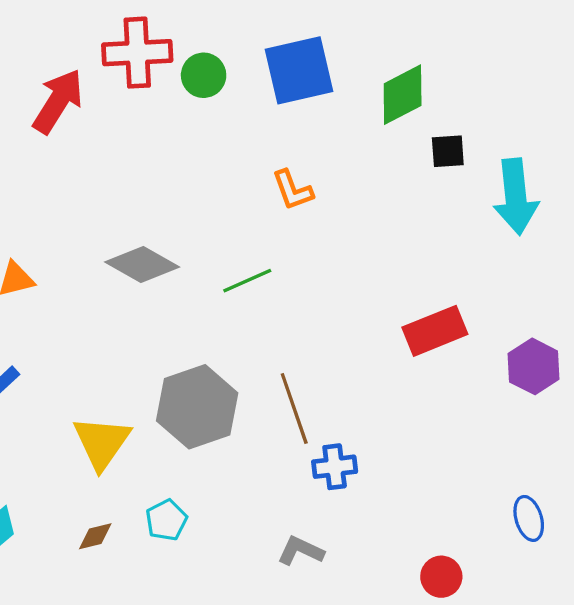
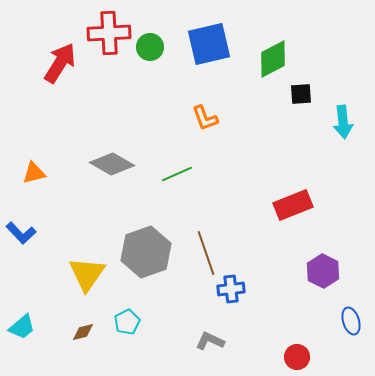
cyan arrow: (516, 197) -> (343, 122), size x0.7
purple hexagon: (534, 366) -> (323, 271), moved

